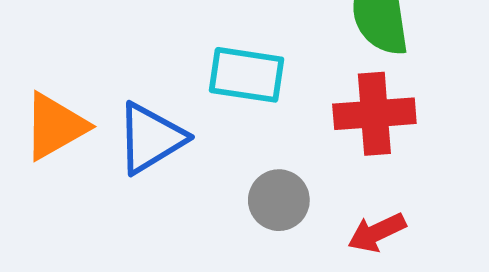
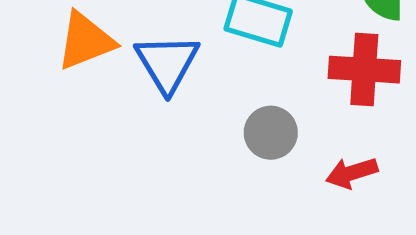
blue triangle: (151, 138) -> (167, 63), turned -38

